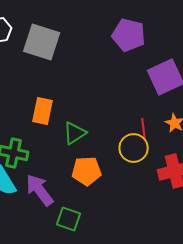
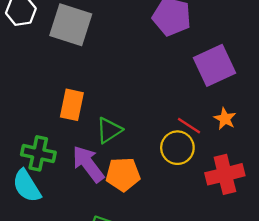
red line: (144, 129) -> (189, 126), turned -50
purple arrow: (40, 190) -> (88, 164), moved

